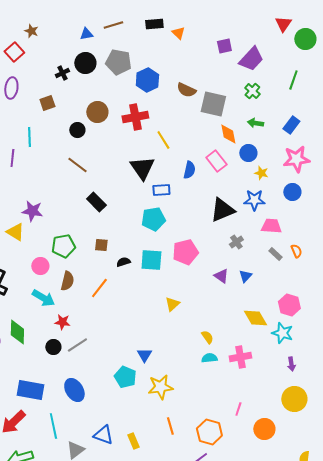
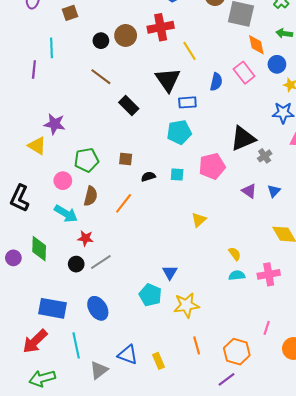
brown circle: (97, 112) -> (126, 35), moved
black rectangle: (96, 202) -> (129, 106), moved
black triangle: (222, 210) -> (243, 138), moved
cyan square: (151, 260) -> (177, 174), size x0.6

